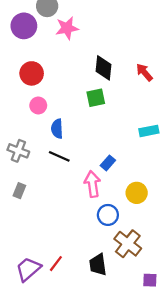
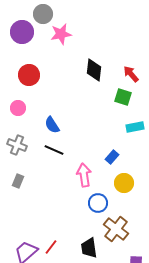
green square: (96, 98) -> (123, 97), moved, turned 30
pink circle: (38, 105) -> (18, 108), moved
blue semicircle: (57, 129) -> (52, 125), turned -30
blue rectangle: (108, 163) -> (112, 157), moved

